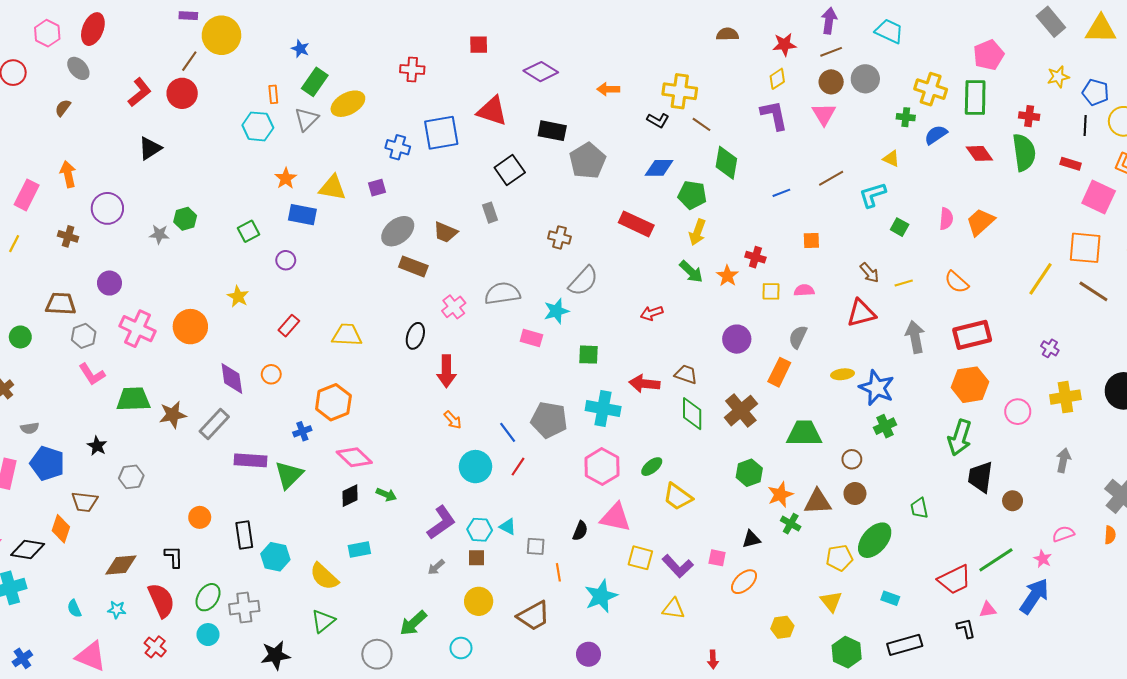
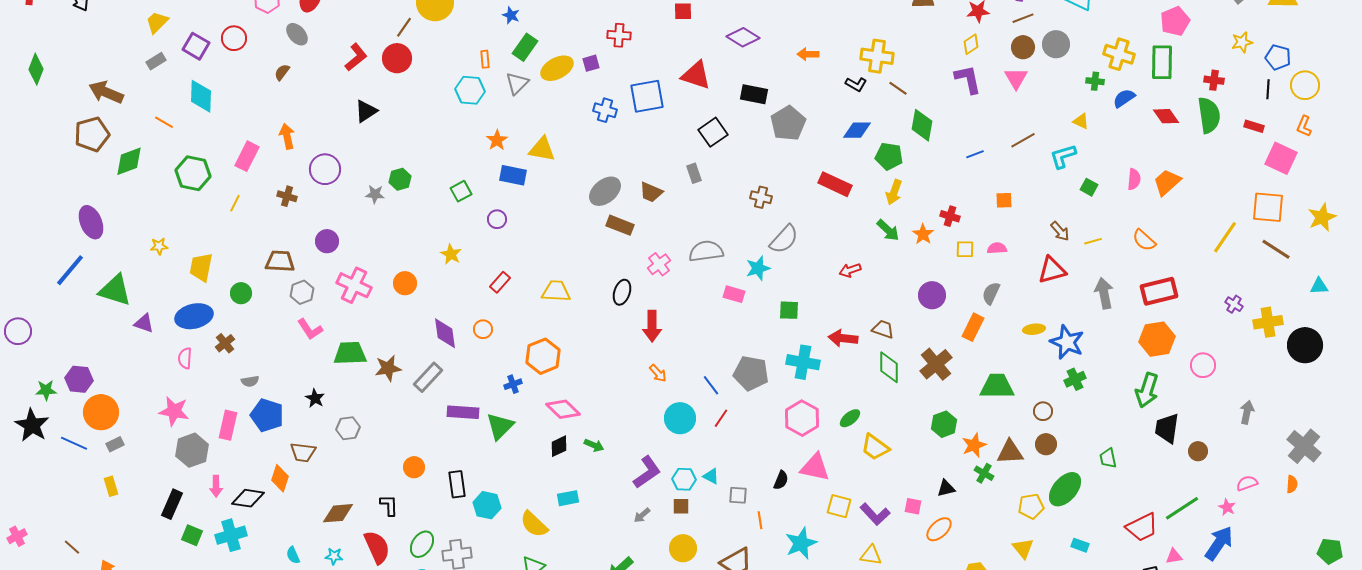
purple square: (377, 188) -> (591, 63), moved
orange circle: (190, 327) -> (405, 283), size x0.7
yellow cross: (1065, 397) -> (1268, 322), moved

